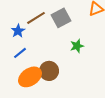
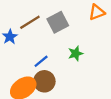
blue line: (20, 53) -> (41, 61), moved

